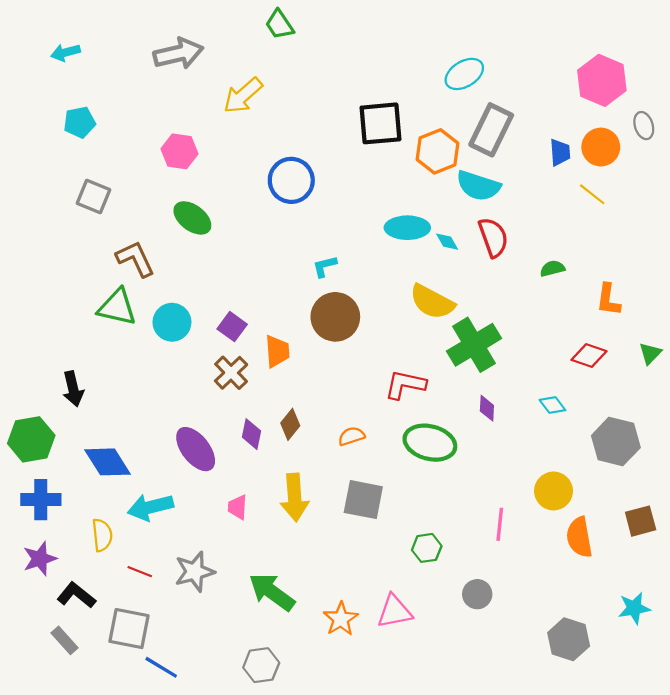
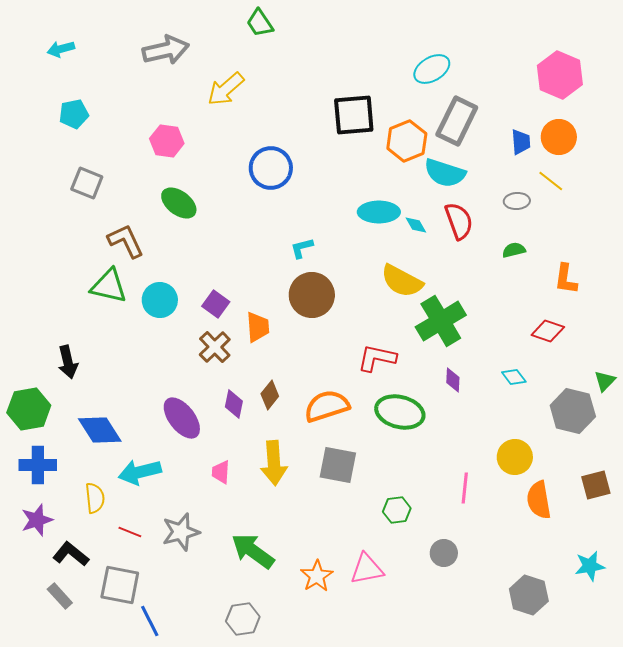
gray ellipse: (644, 126) -> (517, 201), moved, turned -75
green triangle: (650, 353) -> (605, 381), moved
orange semicircle: (351, 436) -> (327, 406), size x1.8
blue line: (161, 667) -> (150, 621), turned 32

